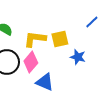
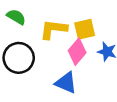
pink diamond: (31, 62) -> (77, 52), moved

